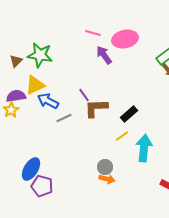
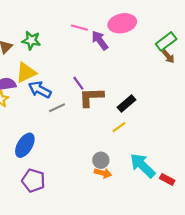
pink line: (93, 33) -> (79, 28), moved
green star: (40, 55) -> (31, 40), size x0.7
cyan arrow: (144, 148) -> (143, 166), moved, turned -52
blue ellipse: (31, 169) -> (25, 145), moved

